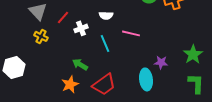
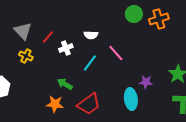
pink line: (131, 33) -> (116, 53), turned 36
cyan line: (105, 43) -> (90, 63), turned 60
orange star: (70, 84) -> (55, 104), turned 30

